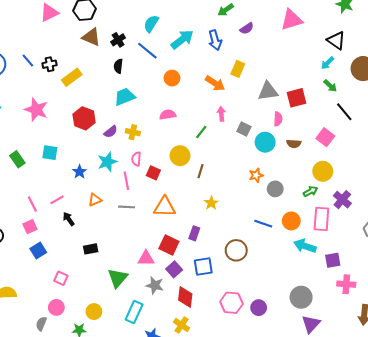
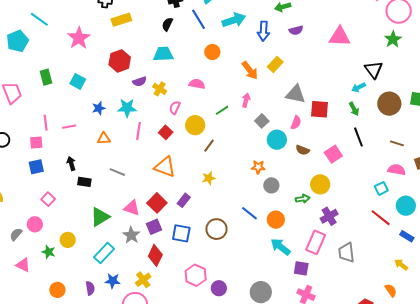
pink semicircle: (136, 159) -> (175, 108), moved
gray line: (127, 207) -> (117, 172), moved
black arrow: (69, 219) -> (71, 163), moved
pink rectangle: (321, 219) -> (316, 242), moved

